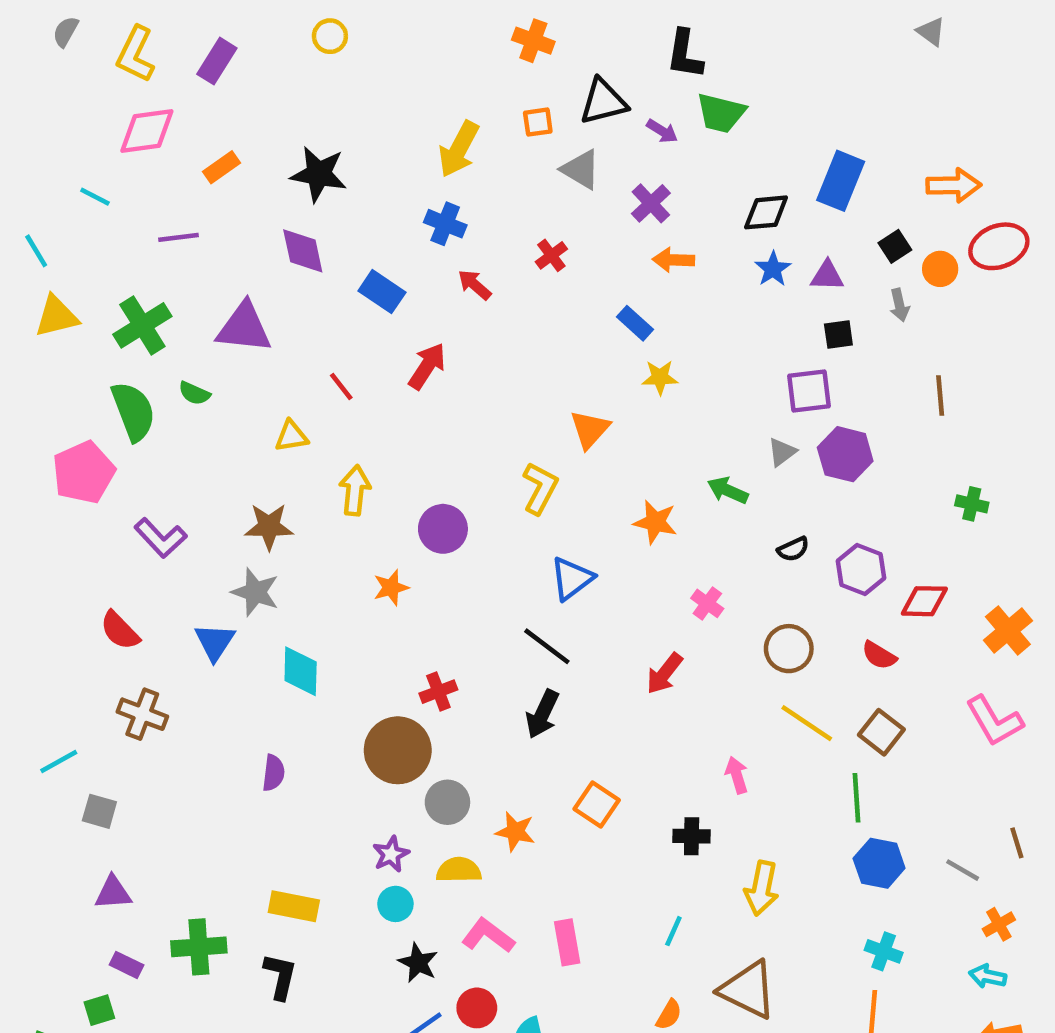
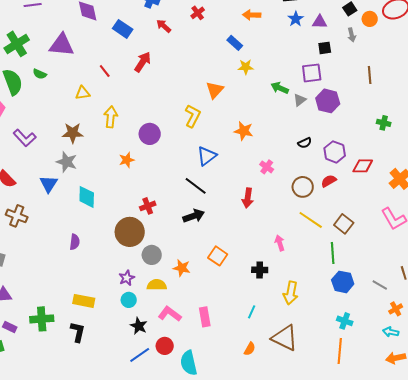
green arrow: (728, 490) -> (280, 88), moved
red semicircle: (879, 655) -> (329, 181), moved, turned 119
red arrow: (664, 673) -> (248, 198), turned -30
black arrow: (542, 714) -> (194, 216), turned -135

